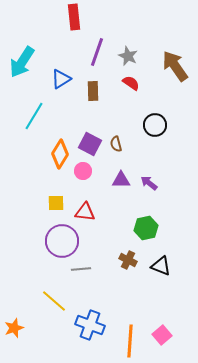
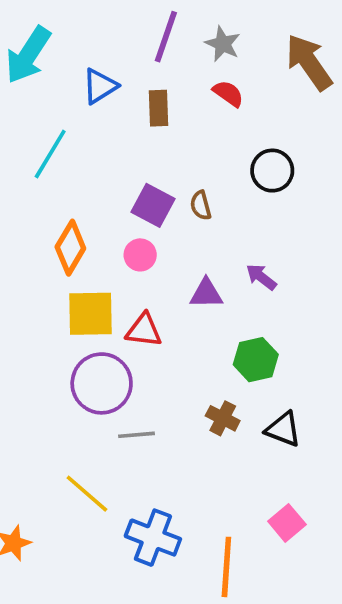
orange diamond: (60, 154) -> (70, 248), moved
purple triangle: (121, 180) -> (206, 294), moved
yellow square: (56, 203) -> (91, 314), size x1.6
pink square: (162, 335) -> (287, 523), moved

